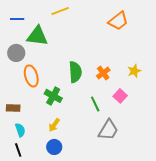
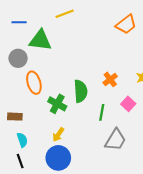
green semicircle: (75, 72) -> (81, 91), moved
green line: (95, 104) -> (102, 112), turned 35
blue circle: (54, 147) -> (58, 158), size x1.5

